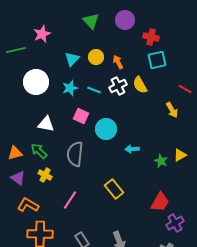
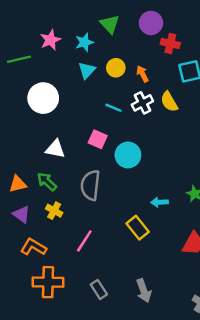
red cross: (151, 37) -> (170, 44), moved
cyan star: (70, 88) -> (84, 42), moved
cyan arrow: (132, 149) -> (159, 202), moved

